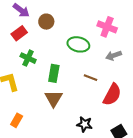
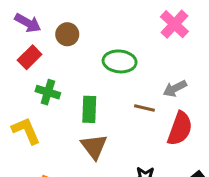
pink cross: (107, 27) -> (174, 24), moved, turned 30
gray arrow: (114, 56) -> (175, 88), moved

